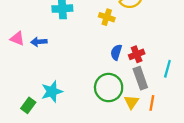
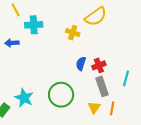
blue arrow: (39, 42) -> (12, 43), moved
green circle: (109, 88) -> (61, 95), moved
cyan star: (52, 92) -> (24, 98), turned -30

